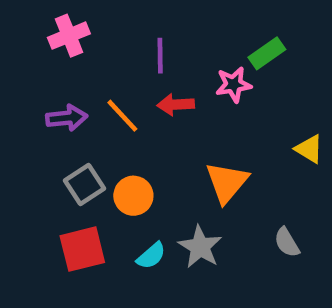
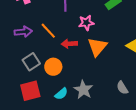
pink star: (233, 85) -> (86, 23), moved
red arrow: (176, 105) -> (69, 44), moved
orange triangle: (227, 182) -> (97, 47), moved

